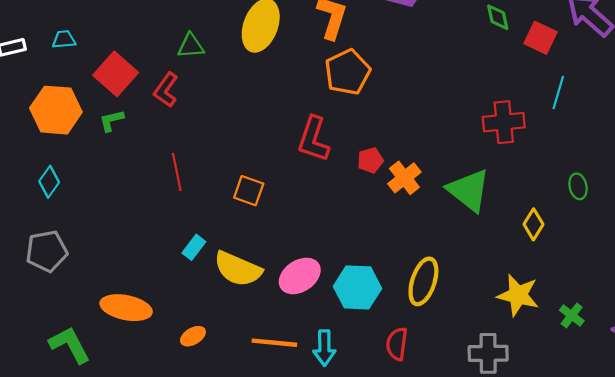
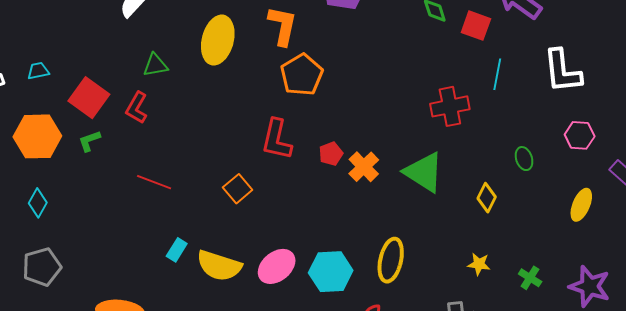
red line: (177, 172) -> (154, 182), turned -52
orange square: (249, 191) -> (238, 189), moved, turned 36
yellow star: (518, 295) -> (479, 264), size x0.6

